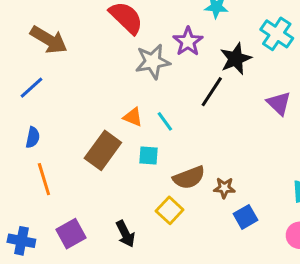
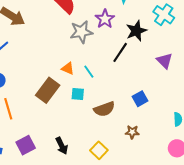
brown star: (224, 188) -> (132, 132), moved
yellow square: (170, 210) -> (99, 150), moved
blue square: (246, 217) -> (140, 99), moved

